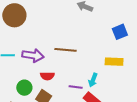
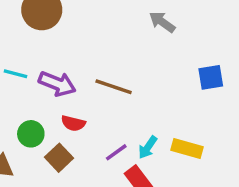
yellow rectangle: (114, 62) -> (187, 148), moved
purple line: (76, 87) -> (116, 152), turned -56

